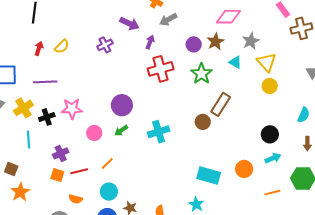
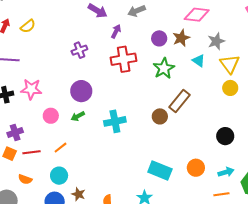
purple cross: (105, 45) -> (79, 50), moved
cyan arrow: (273, 158) -> (226, 172), moved

